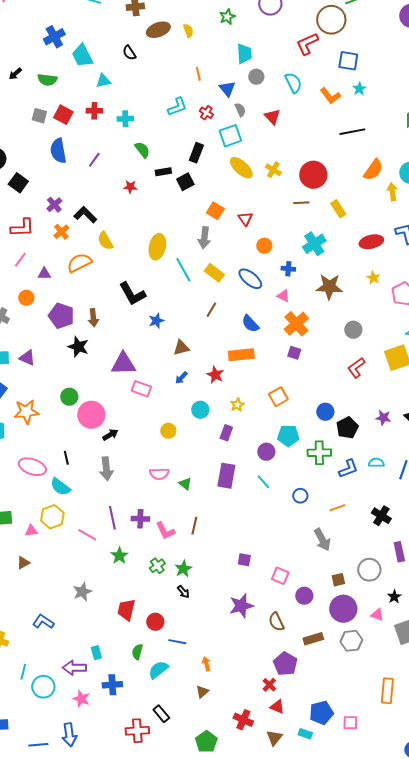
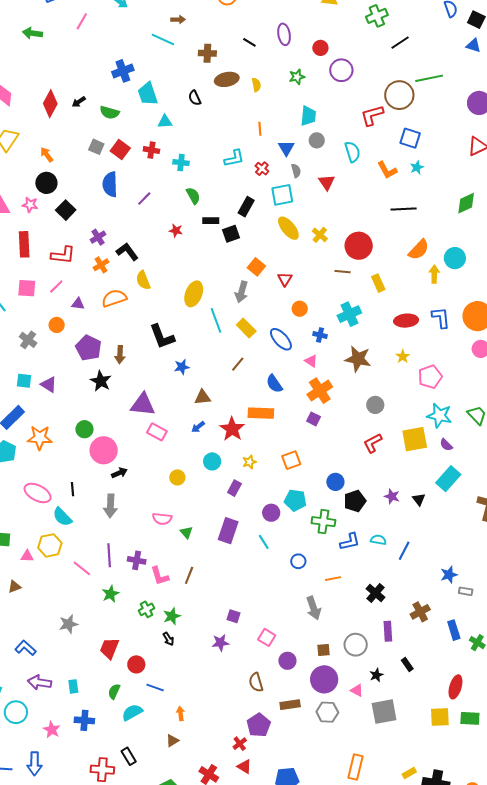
red star: (215, 375) -> (232, 429), size x1.4
purple star: (241, 606) -> (220, 643), moved, size x0.7
purple arrow: (74, 668) -> (40, 682), moved

